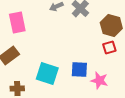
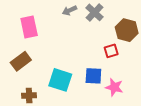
red square: (109, 48) -> (111, 51), moved

